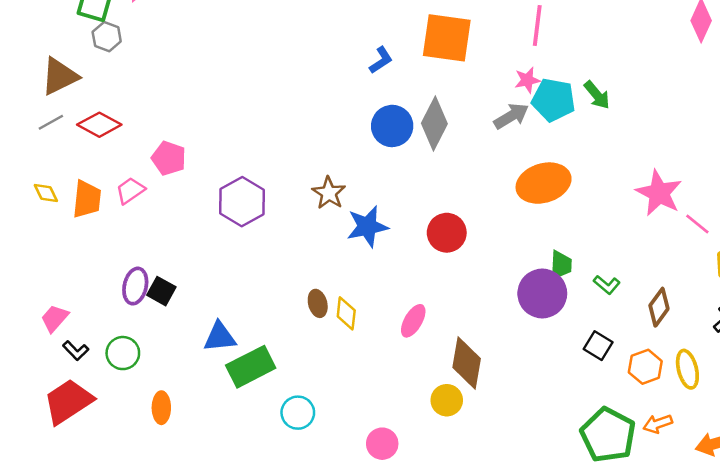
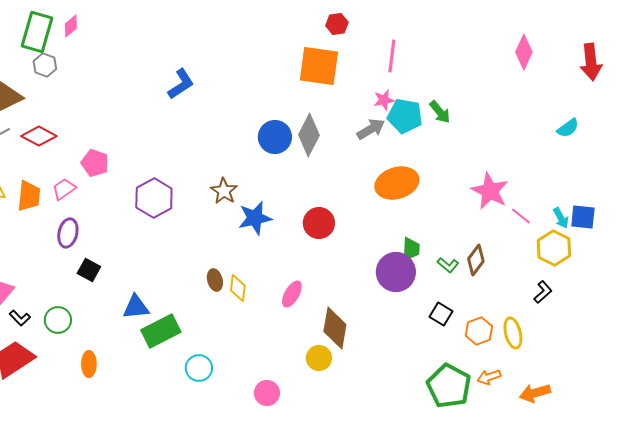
blue L-shape: (381, 60) -> (181, 84), moved, size x1.4
purple ellipse: (135, 286) -> (68, 233), moved
brown diamond: (659, 307) -> (476, 260), moved

